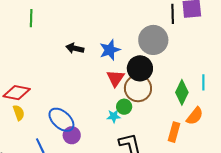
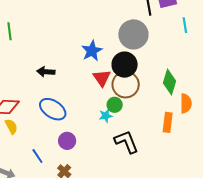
black arrow: (75, 48) -> (46, 72), moved
cyan line: (203, 82) -> (185, 25), moved
orange semicircle: (195, 116) -> (186, 103), turned -30
blue ellipse: (61, 120) -> (53, 109), moved

